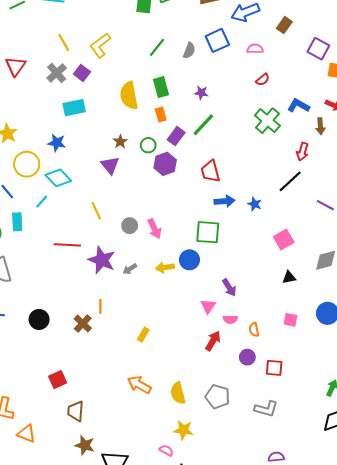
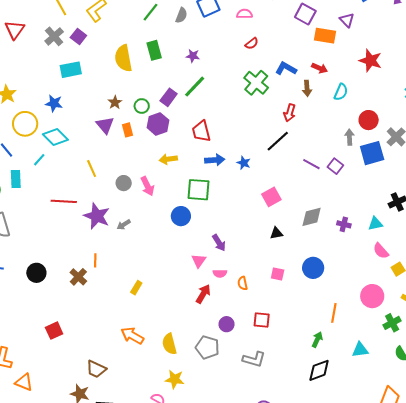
orange rectangle: (161, 115) -> (128, 130), moved
yellow arrow: (165, 267) -> (168, 159), moved
purple circle: (247, 357) -> (227, 324), moved
brown trapezoid: (76, 411) -> (96, 369), moved, turned -70

